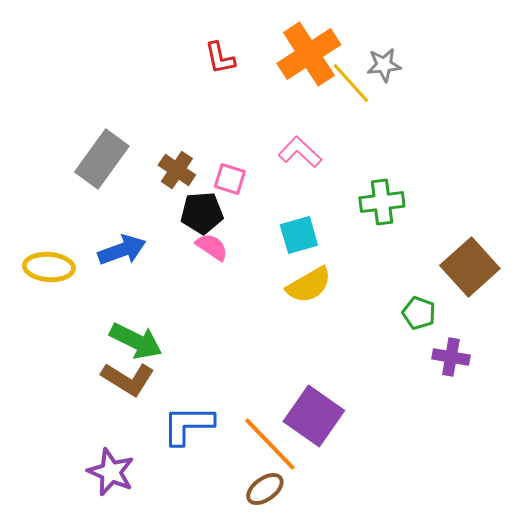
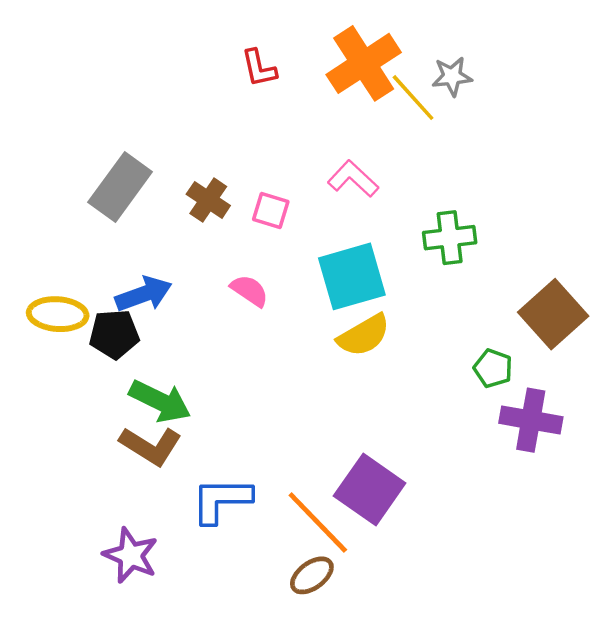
black pentagon: (202, 213) -> (114, 334), moved
cyan square: (299, 235) -> (352, 276), size x1.5
purple cross: (451, 357) -> (531, 420), size x1.4

